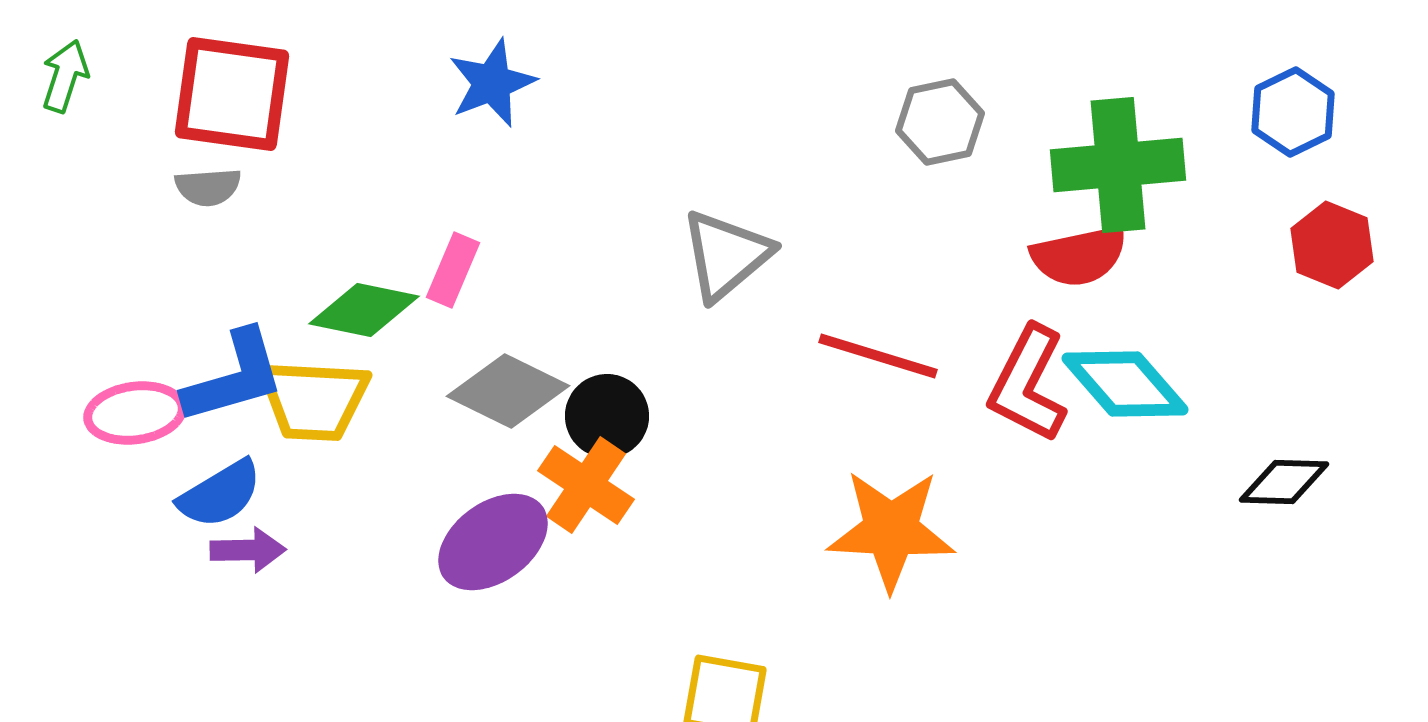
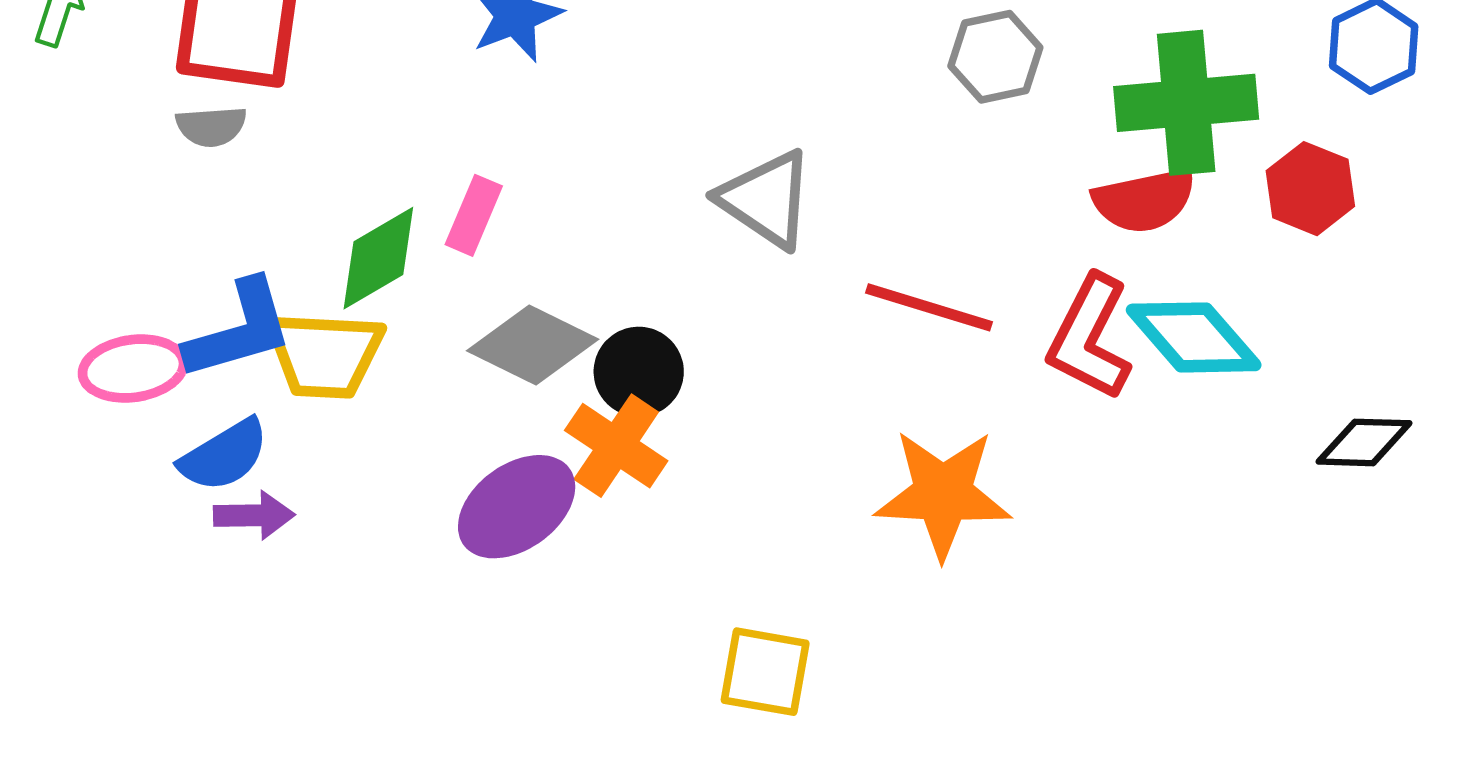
red hexagon: (1332, 245) -> (1310, 189), moved
gray triangle: (726, 255) -> (766, 199), turned -46
green diamond: (364, 310) -> (378, 258), turned -42

